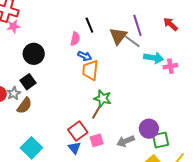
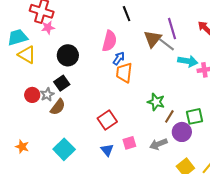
black line: (89, 25) -> (127, 14), moved
pink semicircle: (75, 39) -> (109, 41), size x1.5
blue arrow: (85, 56) -> (119, 58), turned -80
green star: (103, 99) -> (156, 102), moved
brown line: (96, 112) -> (169, 116), moved
red square: (78, 131) -> (107, 120), moved
green square: (161, 140) -> (194, 116), moved

